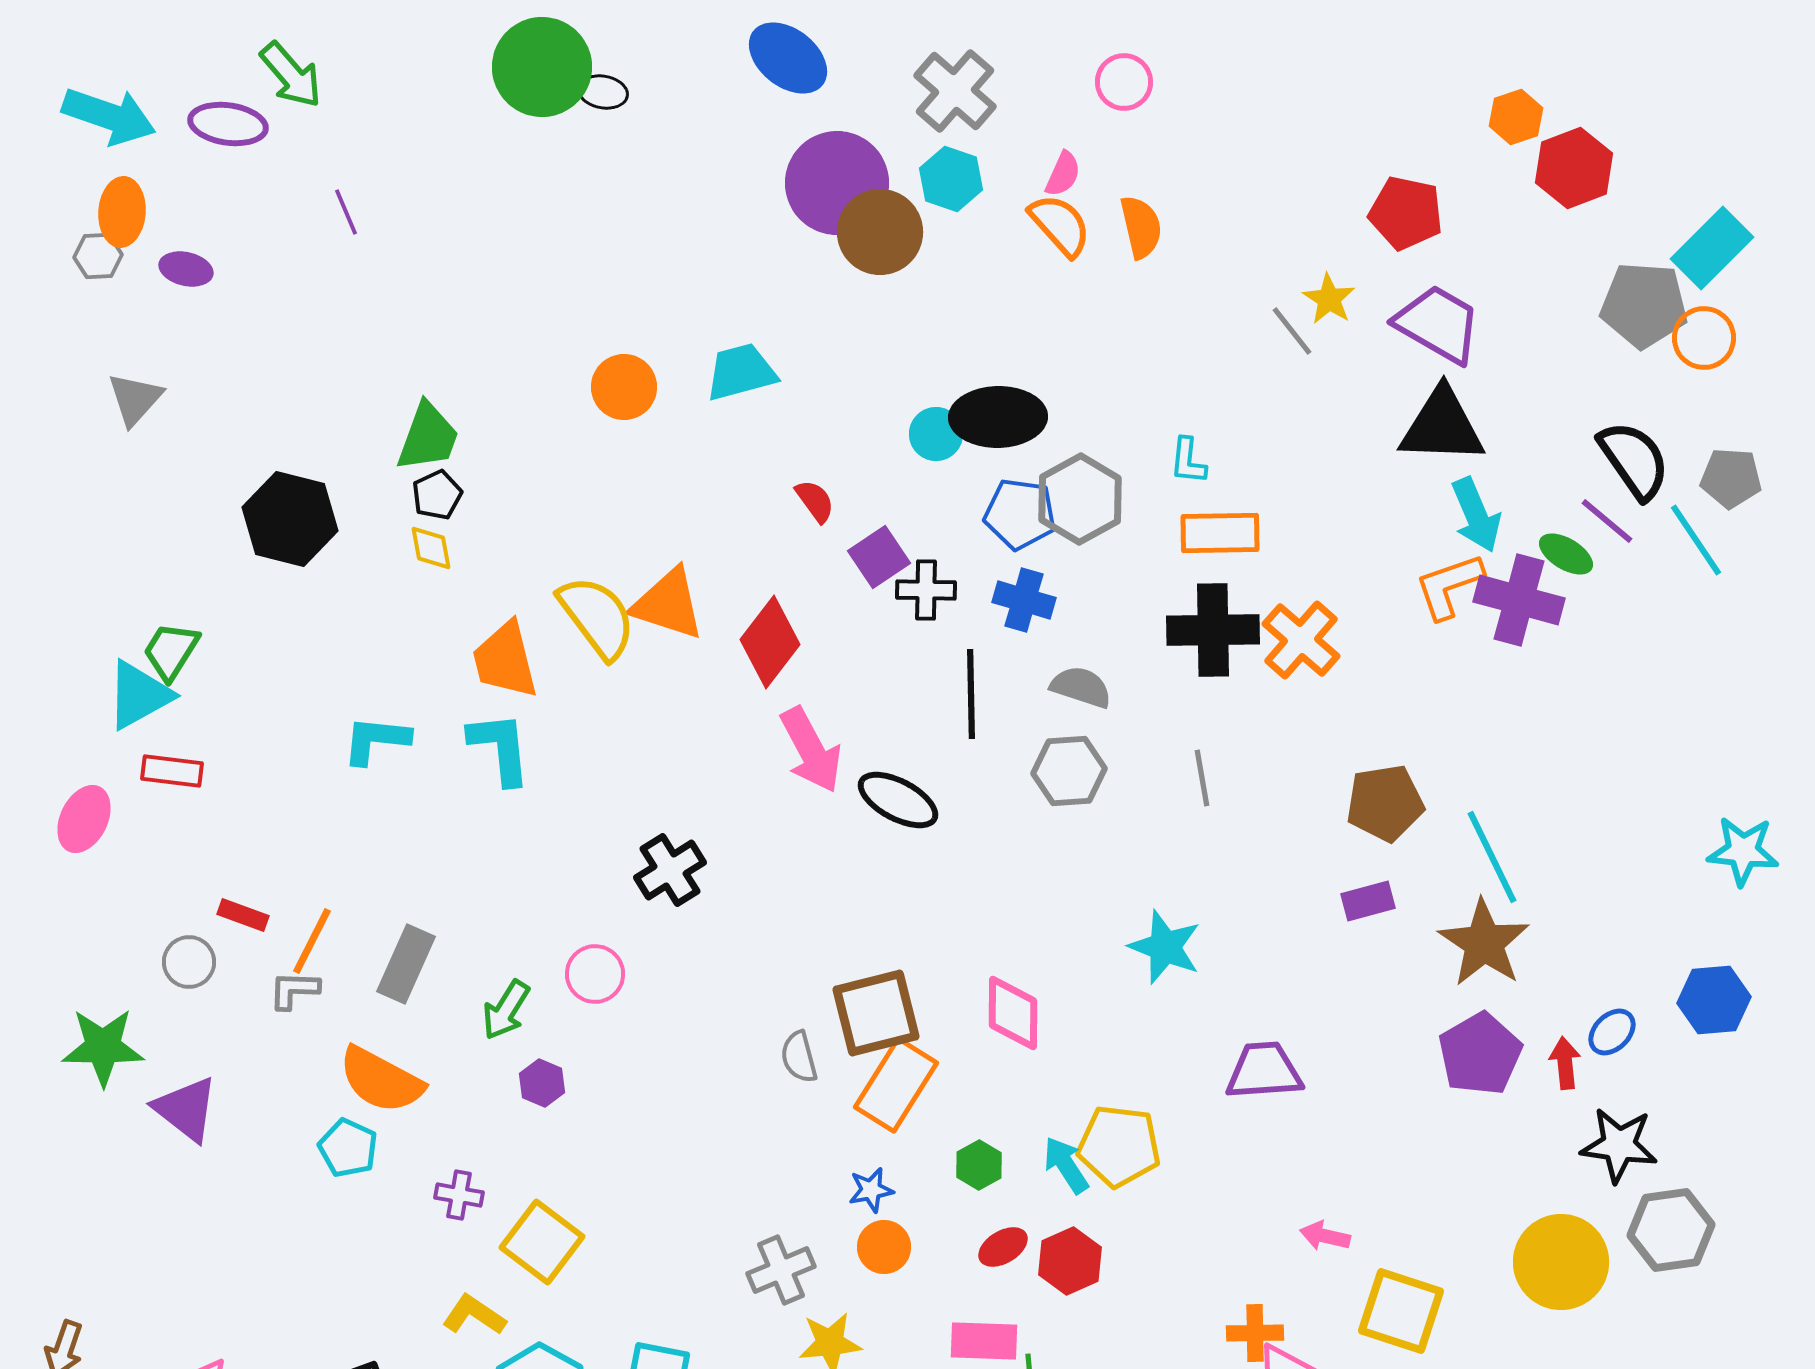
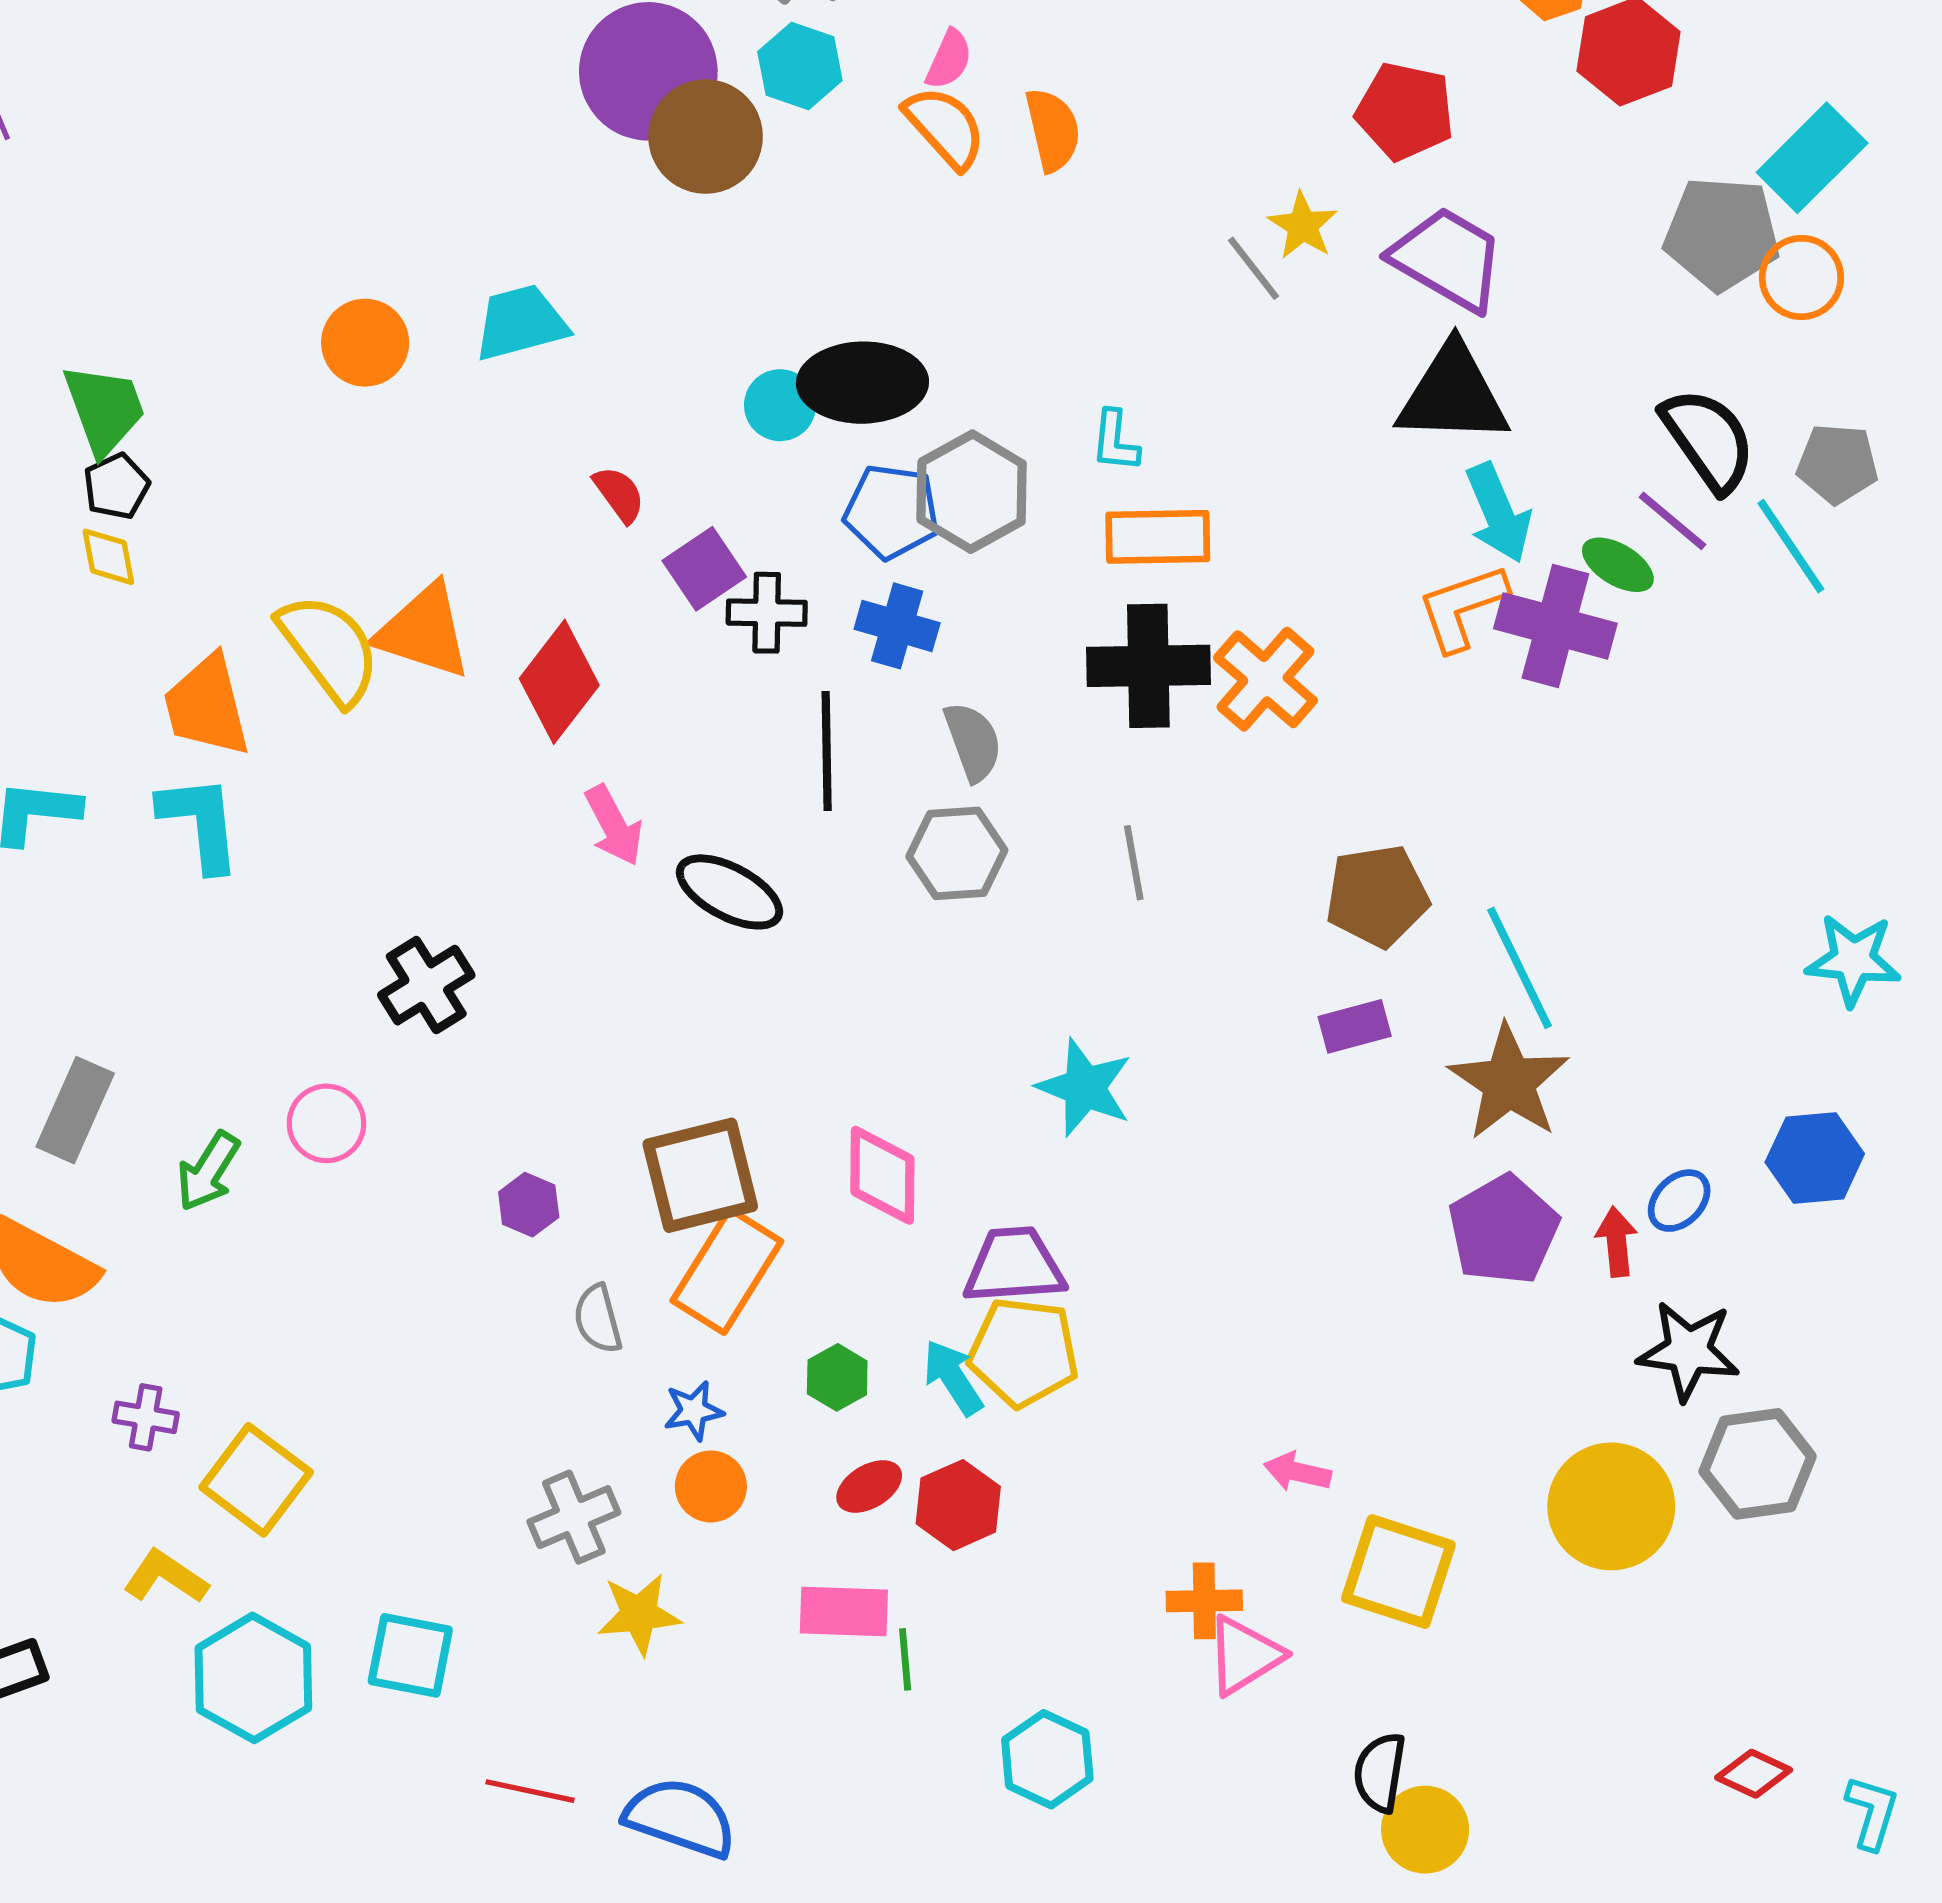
green trapezoid: (428, 437) -> (104, 409), turned -40
gray semicircle: (1081, 687) -> (973, 742), turned 52
pink arrow: (811, 750) -> (614, 825), size x0.7
gray semicircle: (799, 1057) -> (598, 1319), moved
purple trapezoid: (1264, 1071) -> (1014, 1266), moved
purple hexagon: (542, 1083) -> (529, 1205), moved

